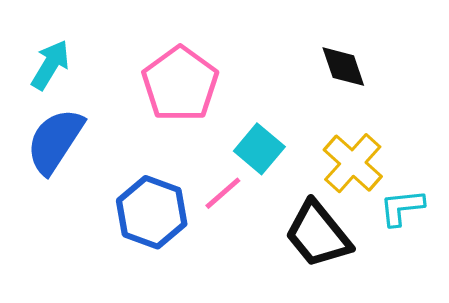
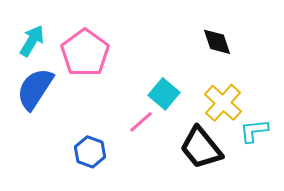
pink pentagon: (180, 84) -> (85, 53), moved
blue hexagon: (152, 212) -> (90, 152), moved, size x0.7

